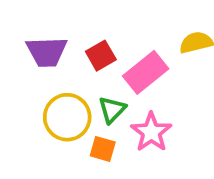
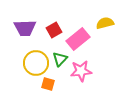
pink star: (151, 132) -> (81, 71), turned 30
orange square: (103, 149) -> (48, 84), moved

